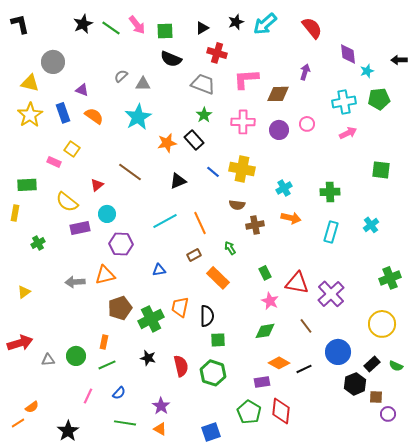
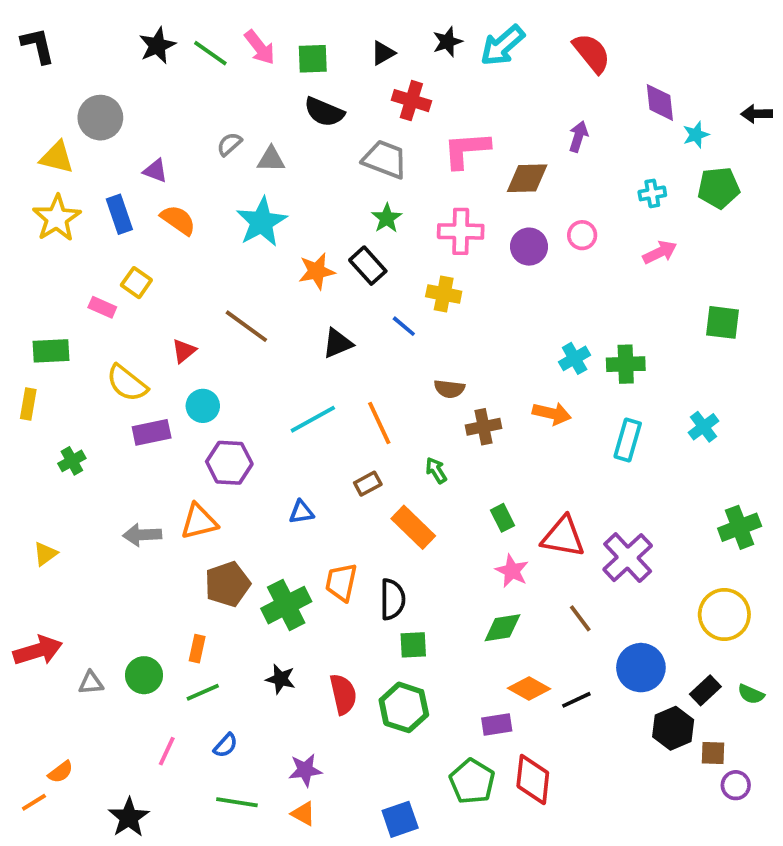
cyan cross: (344, 102) -> (652, 193), size x0.6
yellow cross: (242, 169) -> (444, 294), moved, size x0.7
cyan cross: (284, 188) -> (575, 358), moved
purple star: (161, 406) -> (305, 770), turned 30

